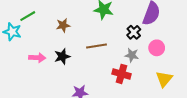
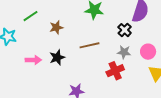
green line: (28, 16) -> (30, 16), moved
pink circle: (157, 48) -> (148, 52), moved
red cross: (121, 74) -> (115, 71), turned -36

